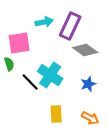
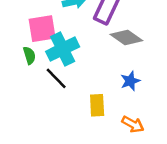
cyan cross: (50, 75) -> (63, 49), moved, turned 30
yellow rectangle: (56, 114) -> (97, 105), moved

